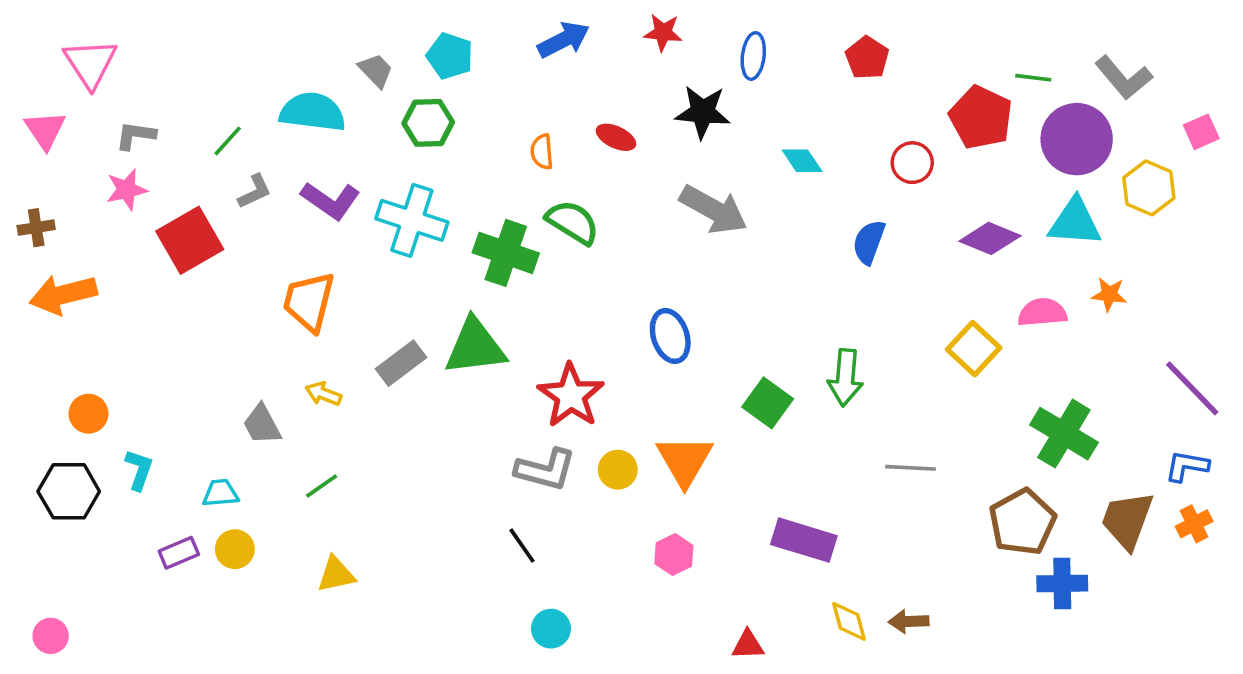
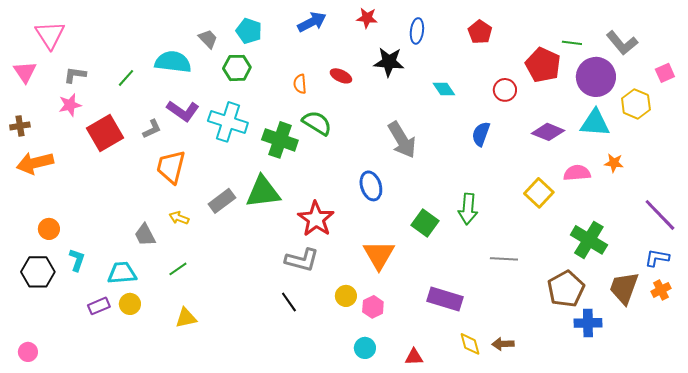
gray L-shape: (255, 191) -> (152, 129), moved
gray arrow: (714, 210) -> (402, 140), moved, turned 30
yellow circle: (618, 470) -> (346, 296), moved
cyan trapezoid: (220, 493) -> (122, 273), size x1.4
cyan circle: (551, 629) -> (365, 348), moved

